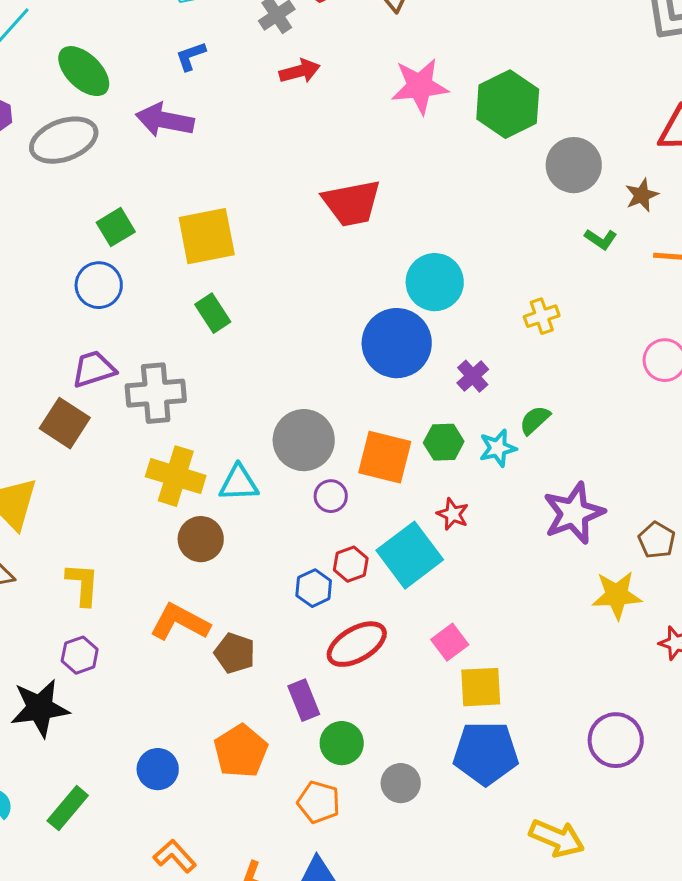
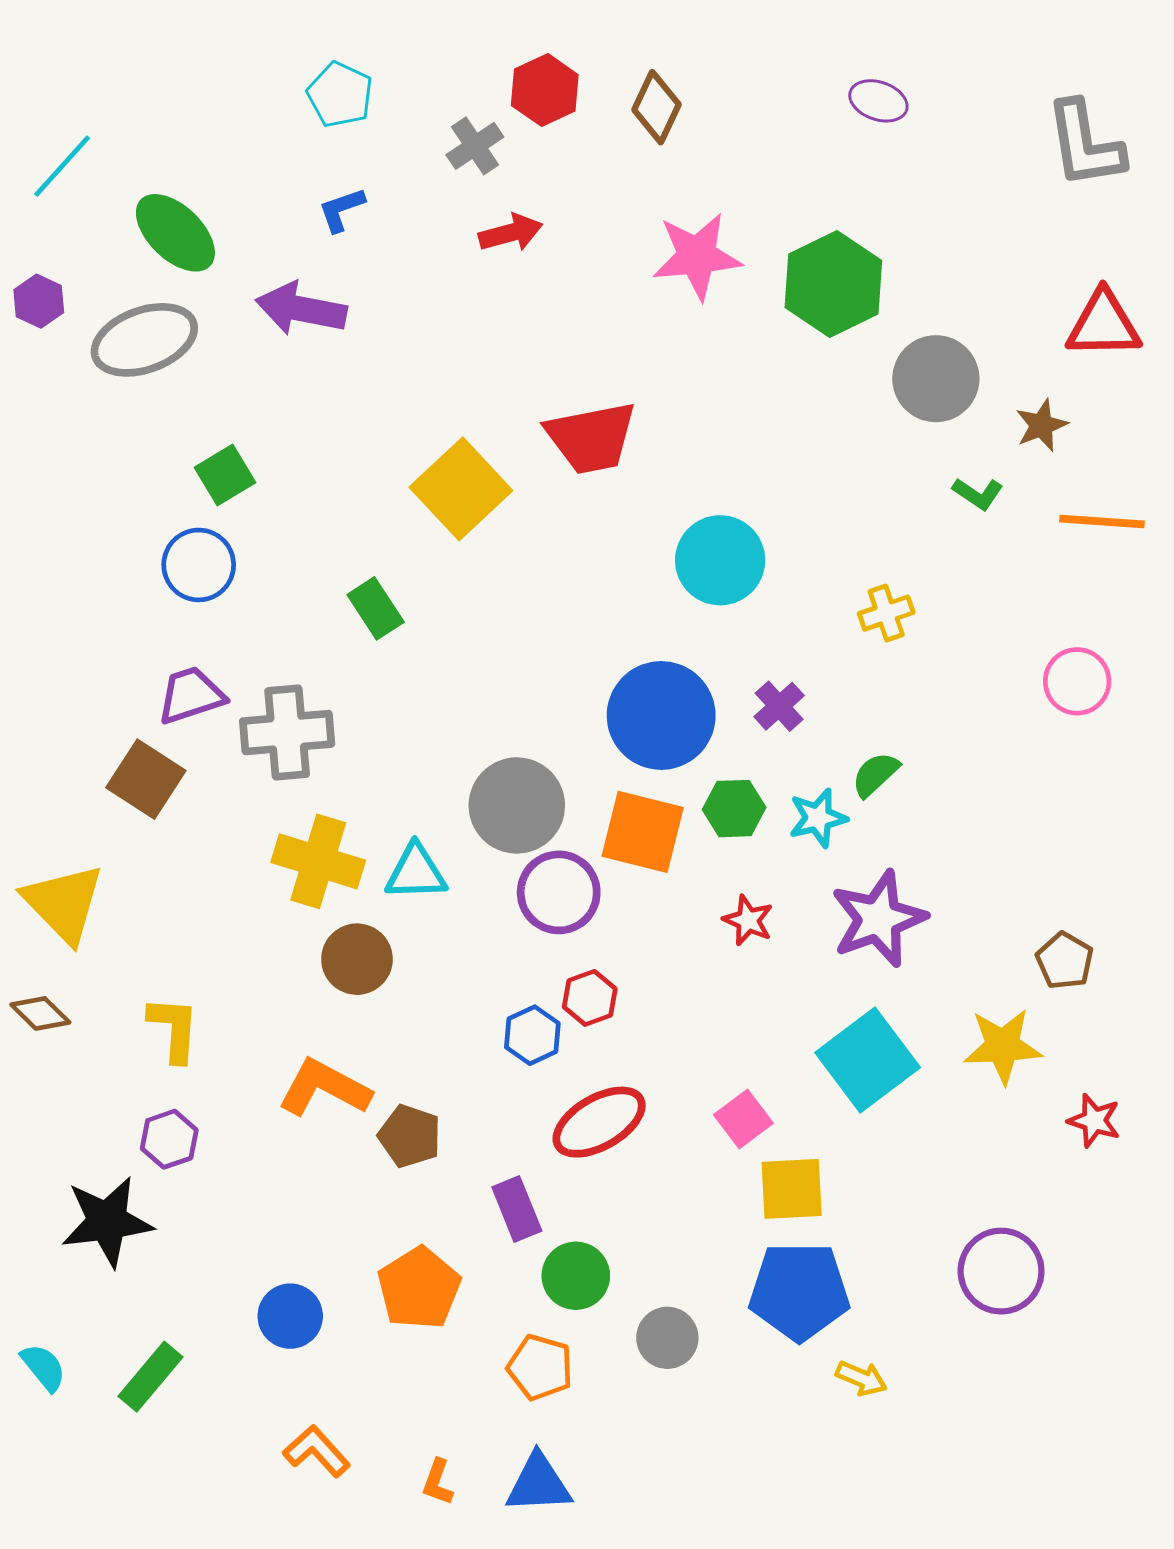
yellow square: (207, 236) -> (461, 489), moved, turned -32
blue circle: (397, 343) -> (661, 715), moved
purple circle: (331, 496) -> (559, 892), size x1.6
purple star: (574, 513) -> (878, 919), moved
cyan square: (410, 555) -> (868, 1060), moved
yellow arrow: (557, 838) -> (861, 1378), moved, size x0.6

